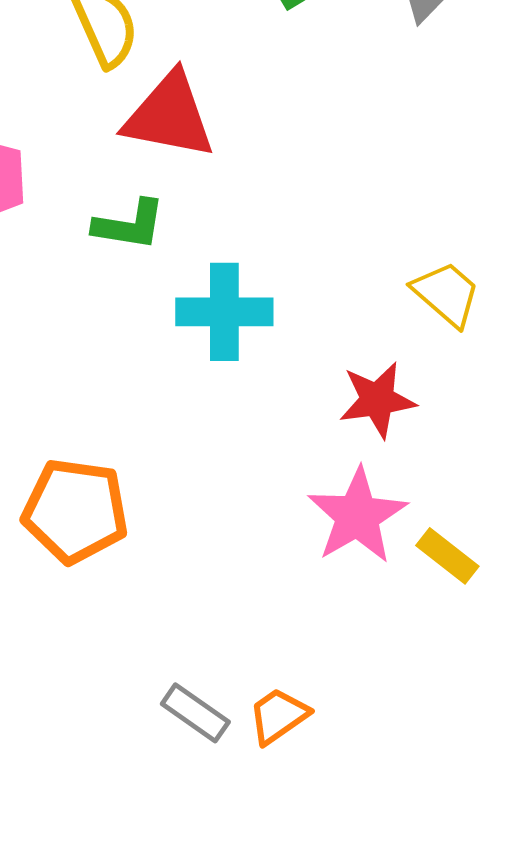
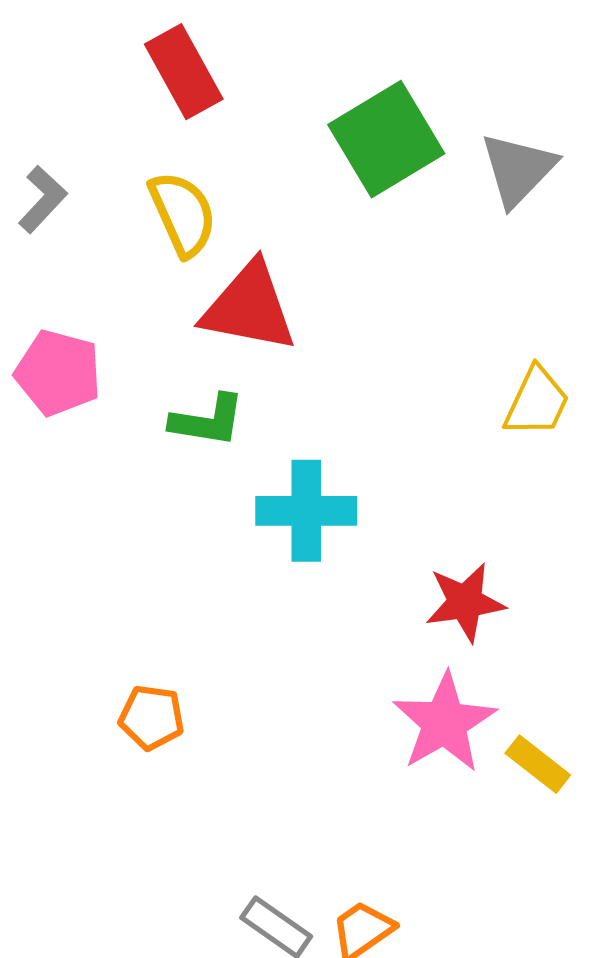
yellow trapezoid: (446, 294) -> (537, 402), moved, turned 74
orange pentagon: (75, 511) -> (152, 717), size x0.6

